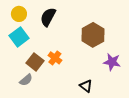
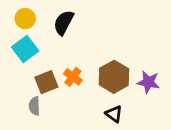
brown hexagon: (93, 35) -> (114, 77), moved
brown square: (35, 62) -> (46, 82), turned 30
gray semicircle: (26, 80) -> (34, 106), turned 128

